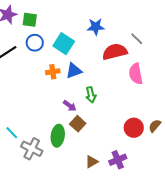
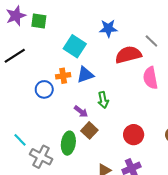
blue circle: (35, 43) -> (44, 89), moved
red circle: (134, 128) -> (134, 135), moved

